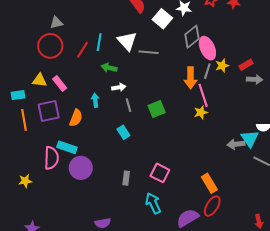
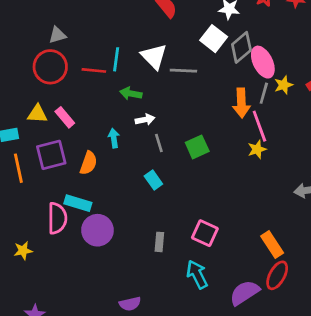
white square: (162, 19) -> (214, 39), moved
red line: (82, 50) -> (94, 70), turned 66

